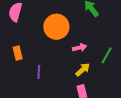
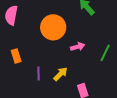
yellow arrow: (83, 70) -> (60, 74), moved

